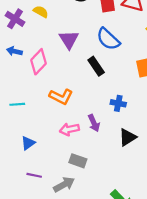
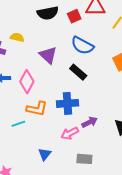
orange L-shape: (61, 97) -> (37, 109), moved
blue cross: (118, 103) -> (67, 103), moved, size x1.5
purple arrow: (94, 123) -> (90, 122), turned -77
blue triangle: (28, 143) -> (45, 154), moved

